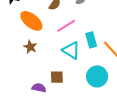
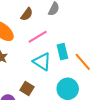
brown square: (57, 77) -> (27, 89), turned 32

